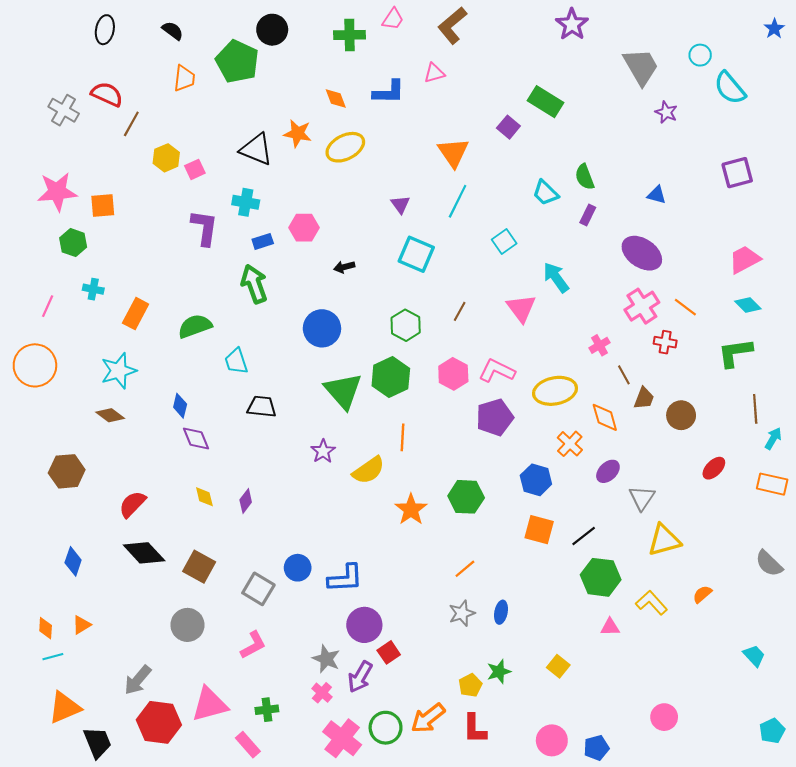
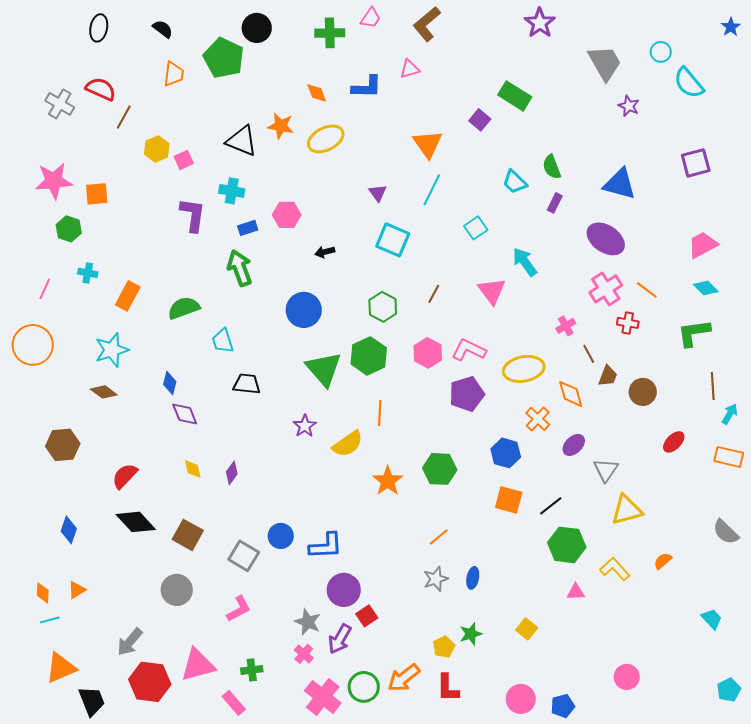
blue triangle: (657, 195) -> (620, 184), size x1.8

